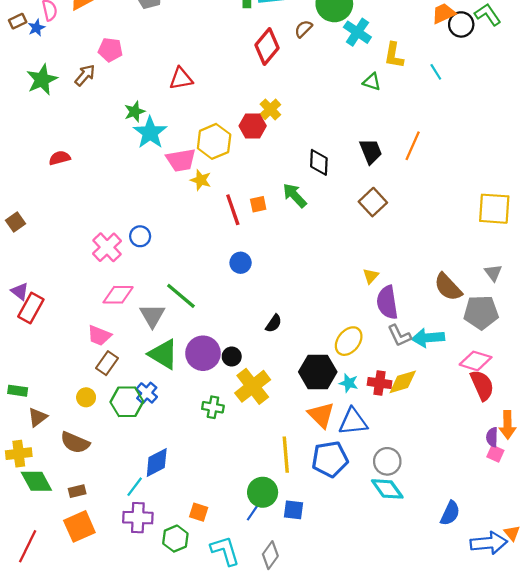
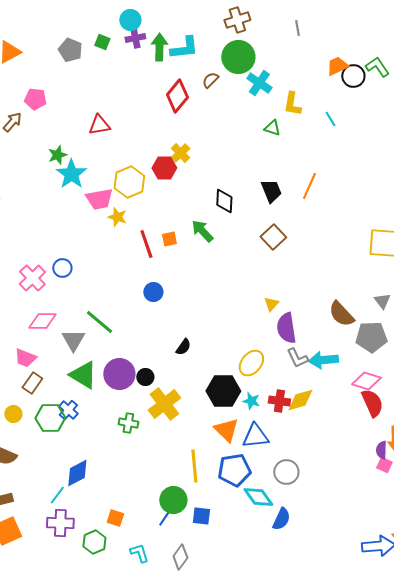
cyan diamond: (387, 489) -> (258, 497), moved
blue semicircle: (450, 513) -> (281, 519), moved
cyan L-shape: (225, 551) -> (139, 553), size x0.7

